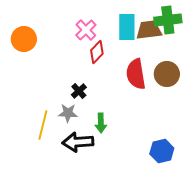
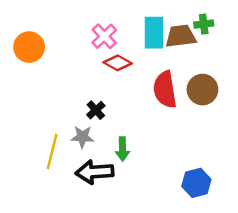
green cross: (168, 20) -> (204, 24), size x0.6
red diamond: (97, 52) -> (118, 63), turned 75

